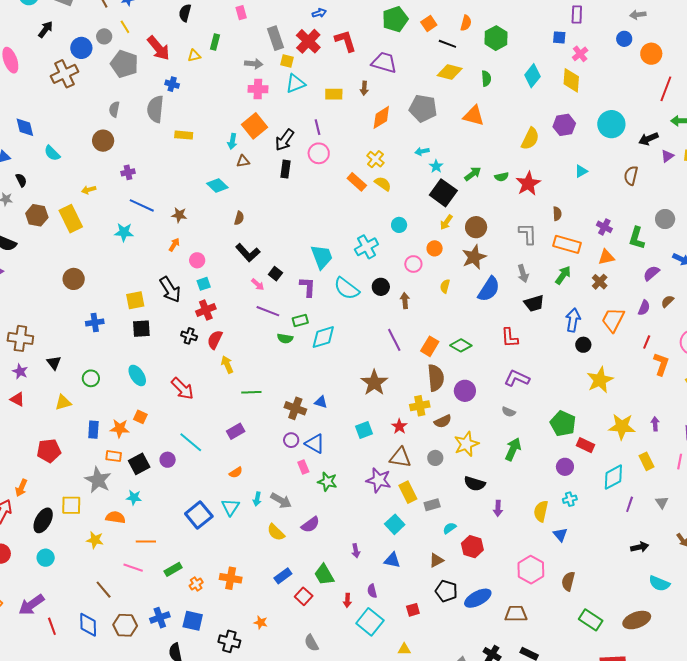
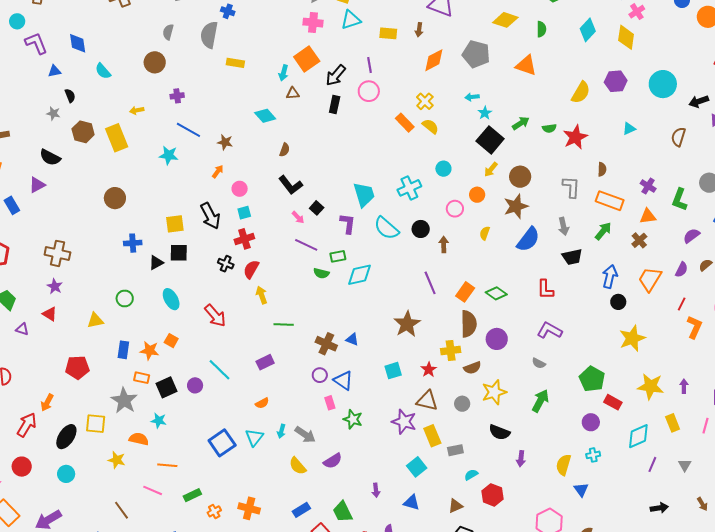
black triangle: (54, 363) -> (156, 263), moved, turned 35

